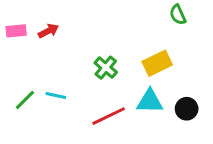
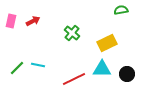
green semicircle: (178, 15) -> (121, 10), turned 104
pink rectangle: (16, 31) -> (11, 21), turned -72
green cross: (106, 68) -> (72, 33), moved

